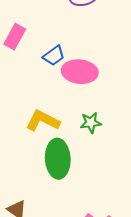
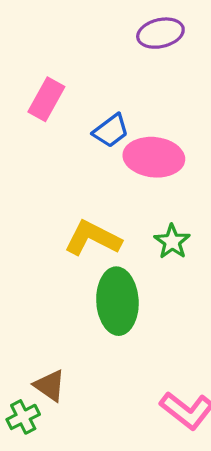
green star: (91, 123) -> (172, 242), turned -30

